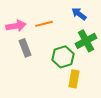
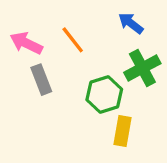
orange line: (44, 24) -> (73, 40), turned 66
pink arrow: (16, 26) -> (26, 43), turned -144

